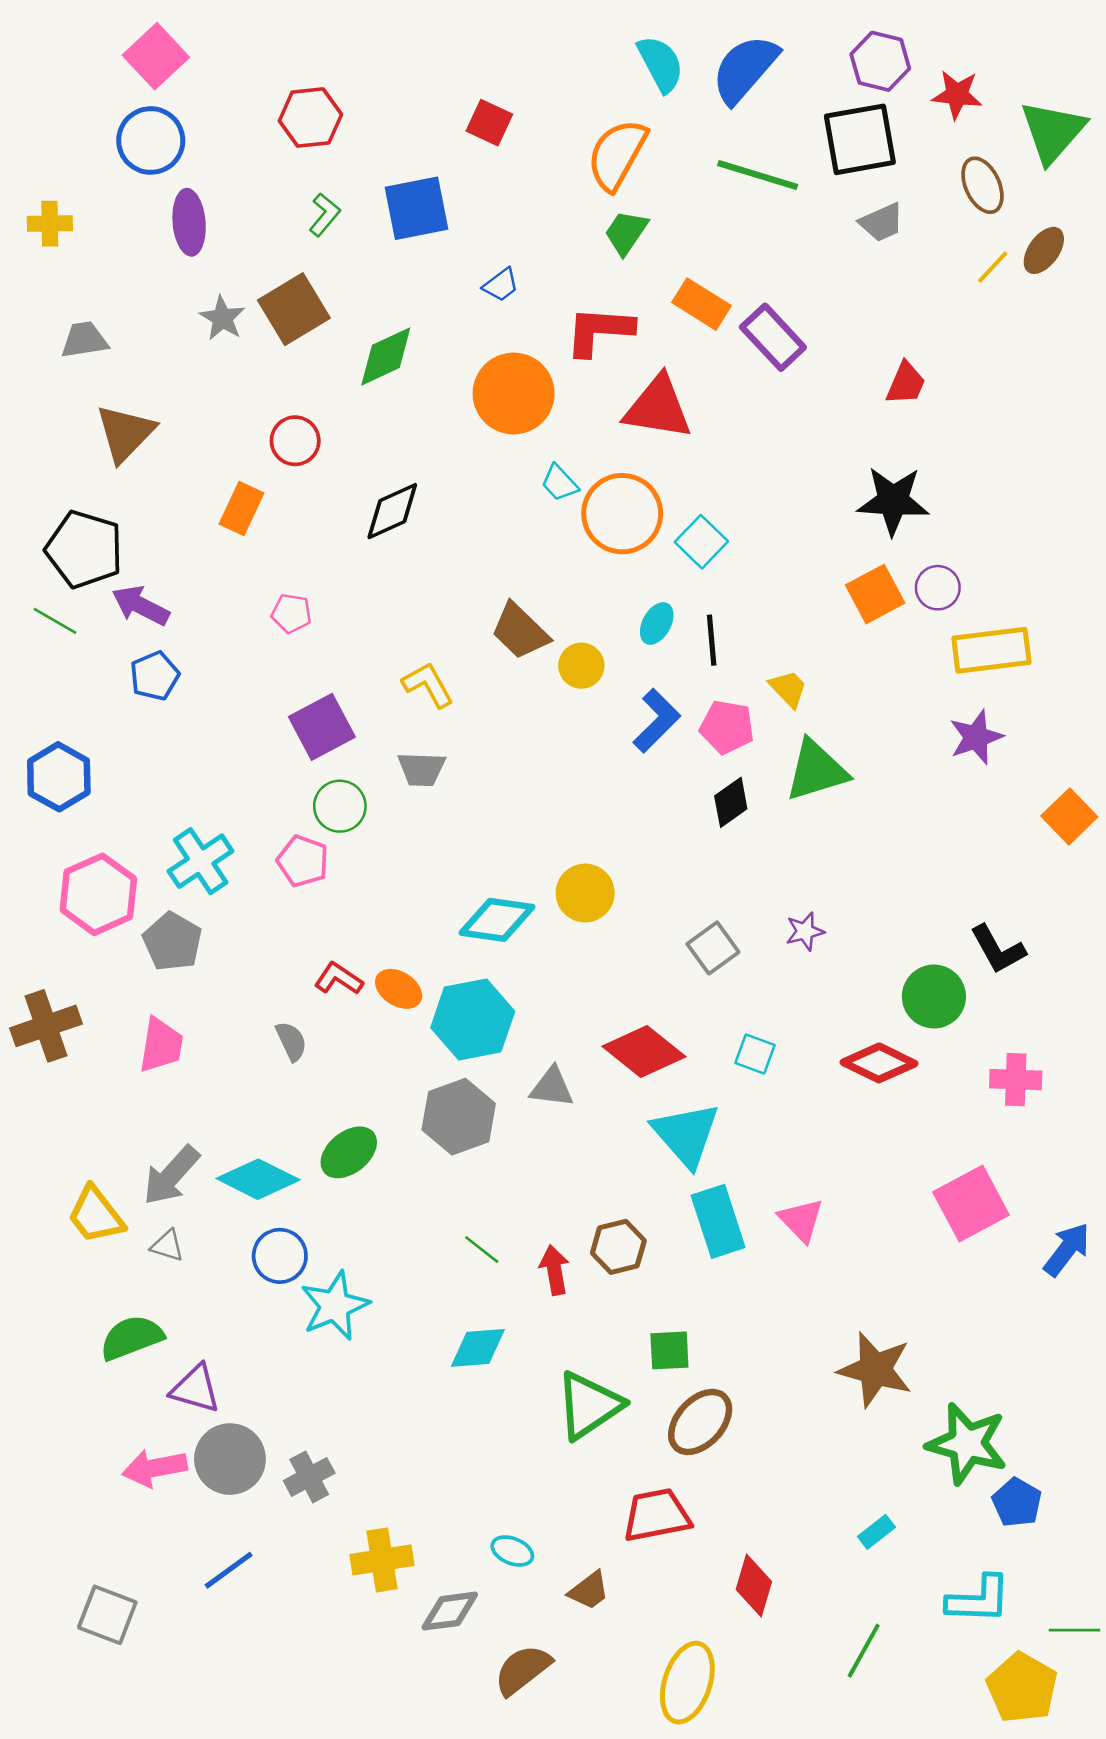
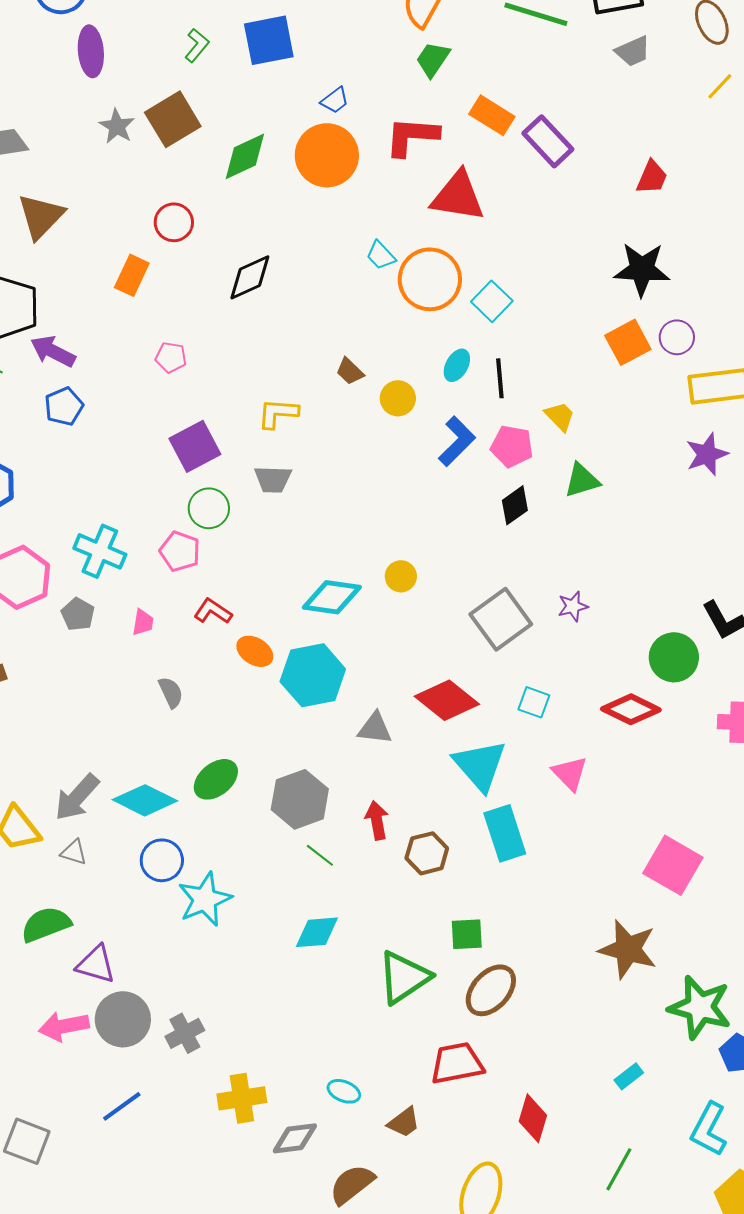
orange circle: (514, 394) -> (327, 155), moved
brown trapezoid: (520, 631) -> (350, 371), size x0.6
yellow L-shape: (428, 685) -> (278, 413), turned -57
green triangle: (816, 770) -> (582, 480), size x0.7
cyan cross: (201, 861) -> (100, 551), turned -33
yellow circle: (585, 893) -> (401, 576), size x0.7
gray pentagon: (172, 942) -> (78, 614), size x0.7
gray square: (713, 948) -> (501, 619), size x1.5
red L-shape: (339, 979) -> (213, 611), moved
pink trapezoid: (161, 1045) -> (143, 622), moved, size x0.6
gray hexagon: (459, 1117) -> (300, 799), moved
pink square: (971, 1204) -> (673, 865), moved, turned -32
pink triangle: (801, 1220) -> (570, 773), moved
red arrow: (554, 1270) -> (377, 820), moved
cyan L-shape: (979, 1600) -> (709, 1129), turned 116

